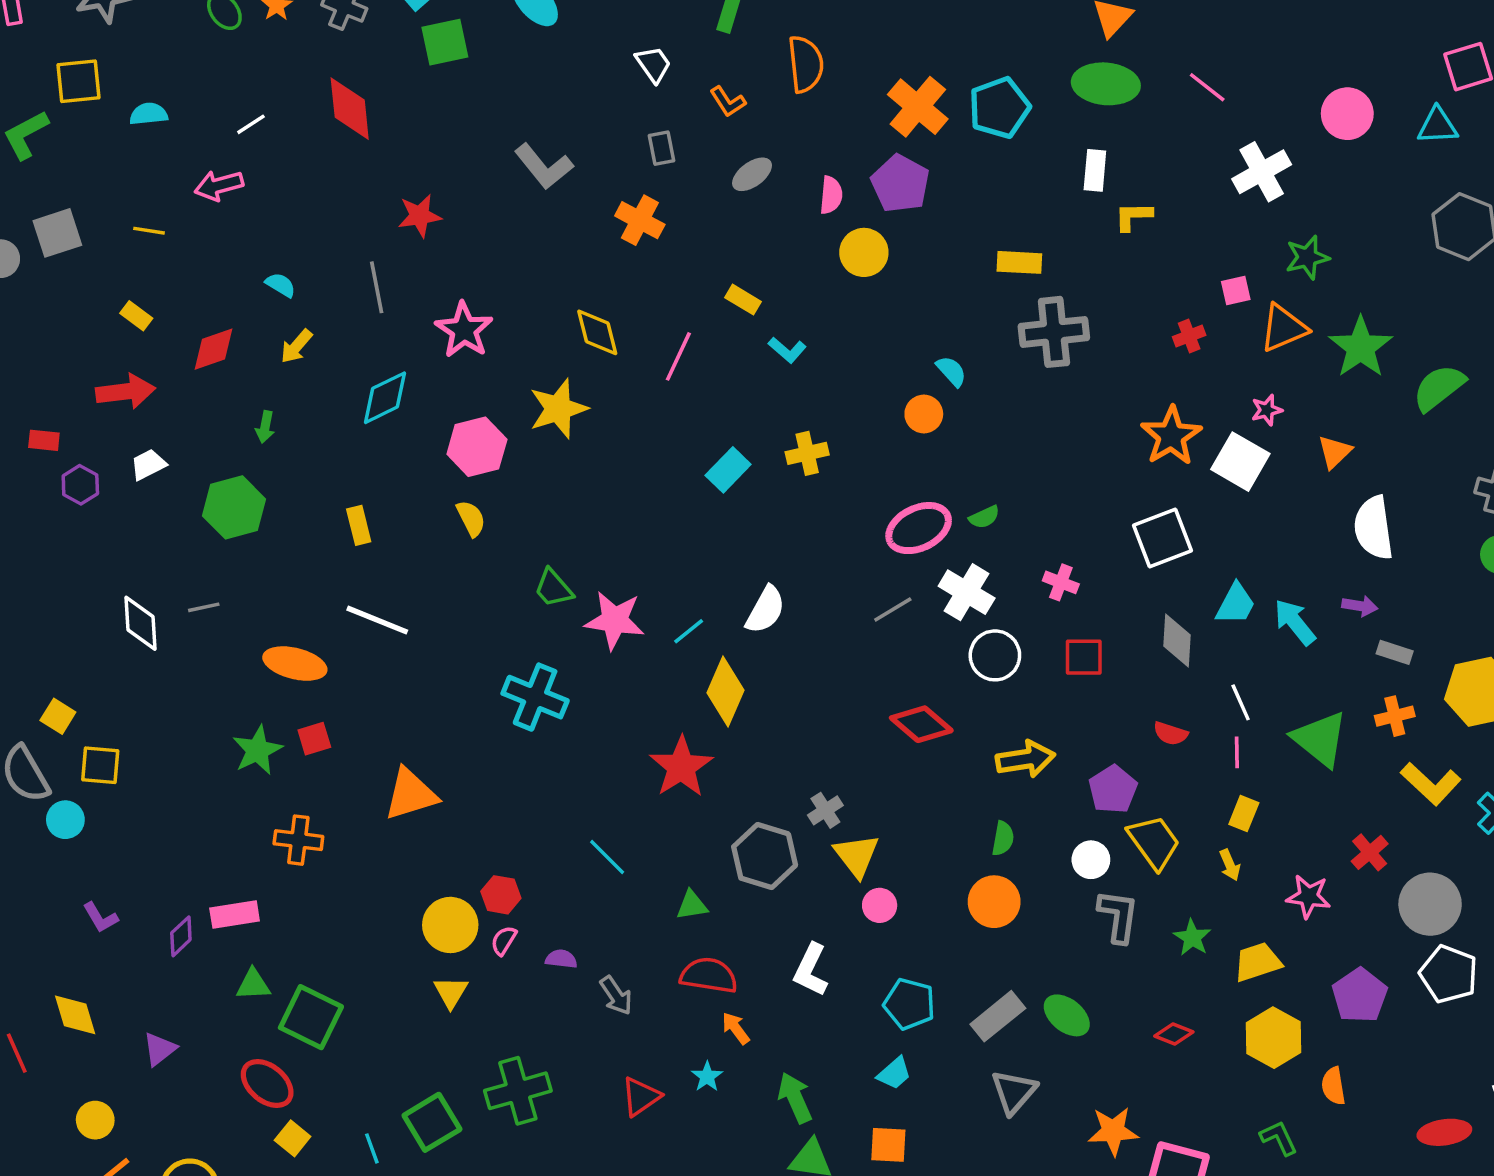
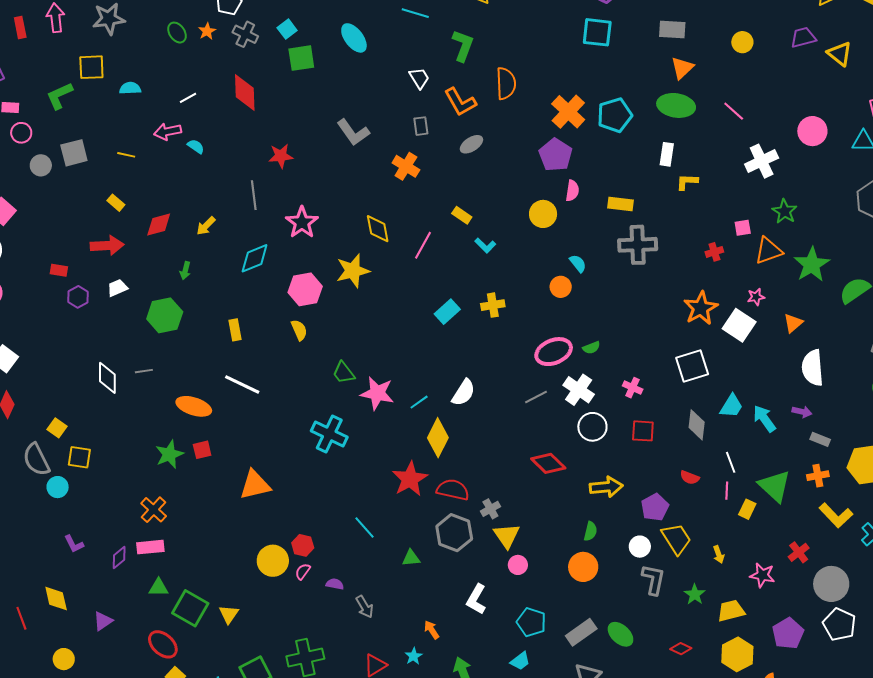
orange L-shape: (728, 102) -> (460, 102), size x1.6
pink semicircle: (831, 195) -> (572, 191), moved
yellow circle: (864, 252) -> (543, 214), moved
green star: (1307, 257) -> (785, 211), turned -30
cyan semicircle: (281, 285) -> (196, 146), moved
yellow rectangle: (1244, 813) -> (747, 509), moved
orange cross: (298, 840) -> (154, 510), moved, turned 32
red semicircle: (709, 975) -> (453, 490), moved
yellow triangle: (451, 992) -> (229, 614), moved

